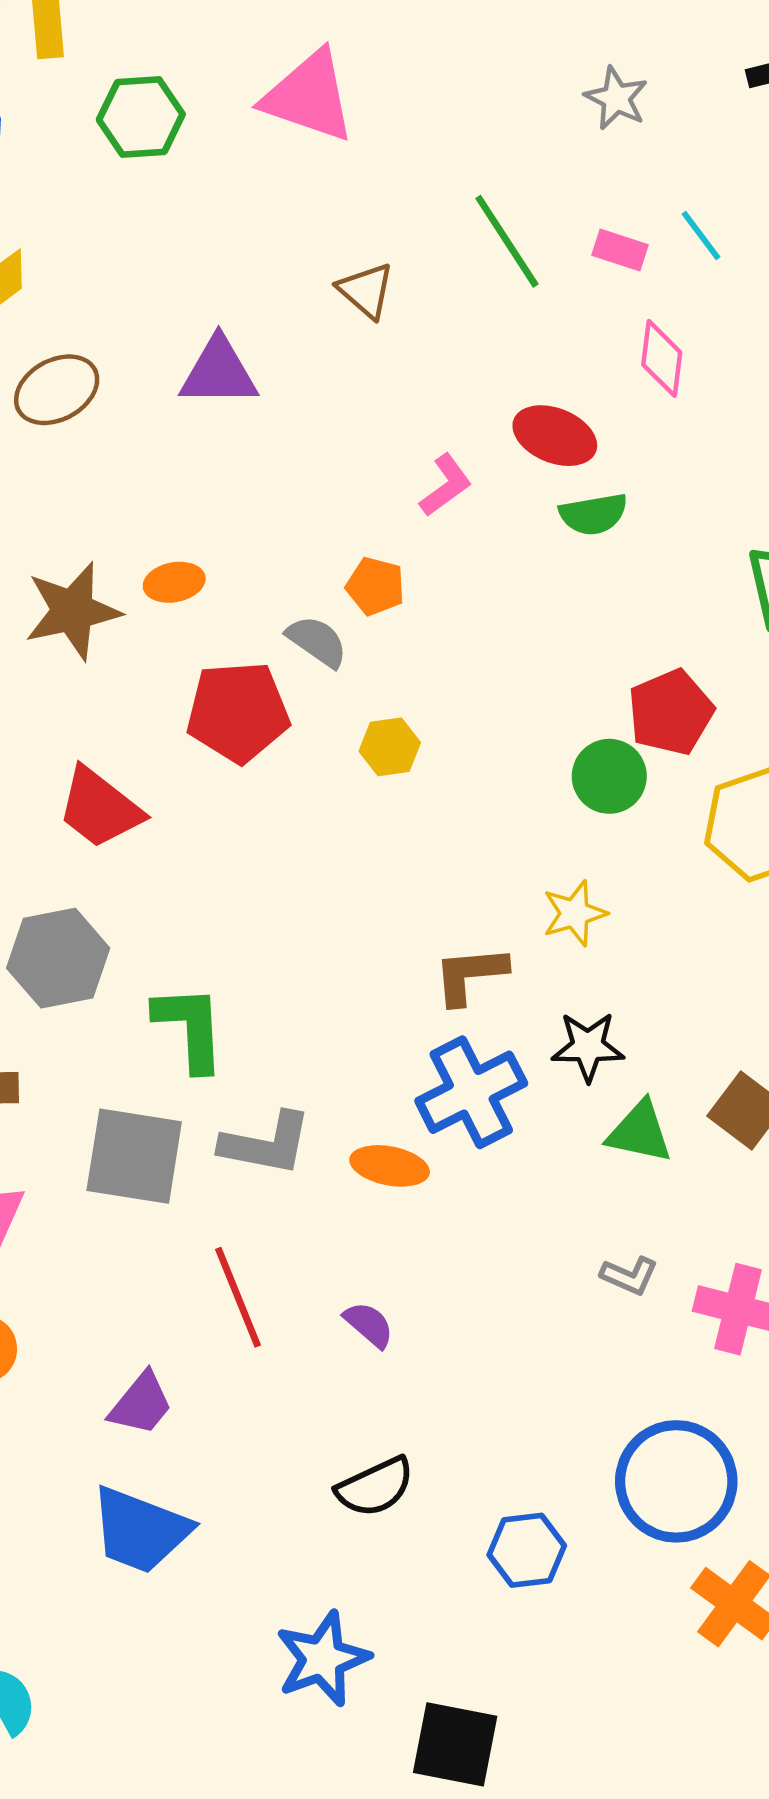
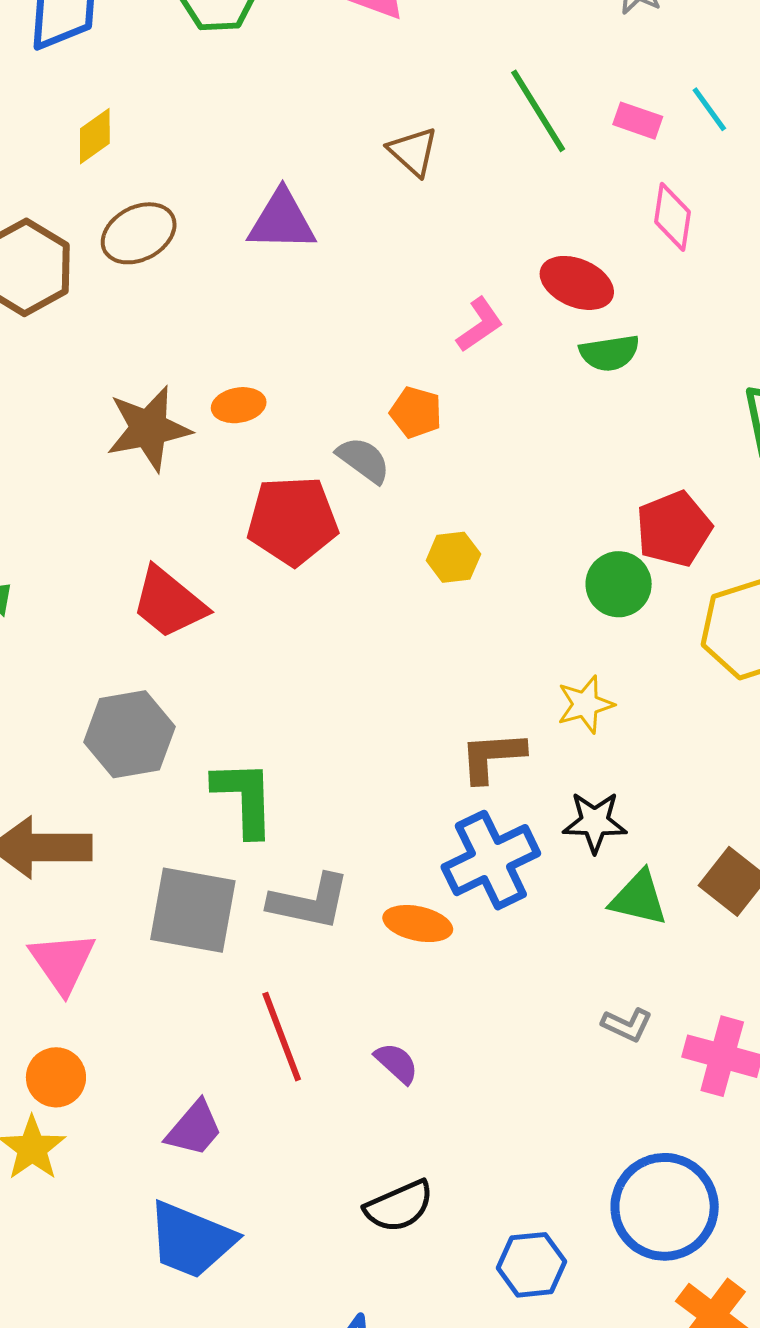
yellow hexagon: (390, 747) -> (453, 557), moved

